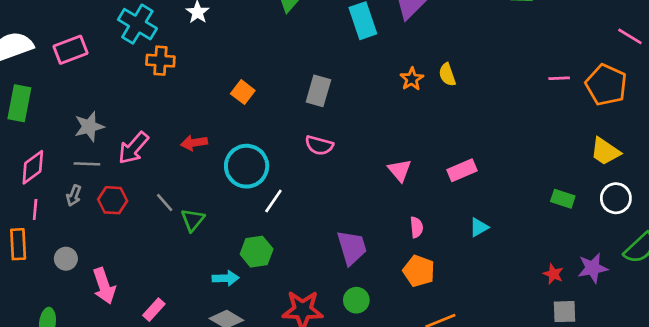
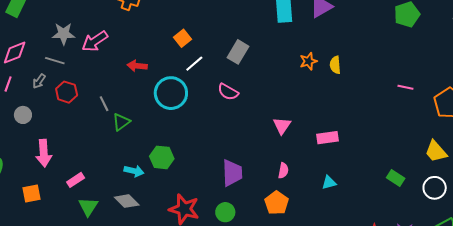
pink line: (559, 78) -> (405, 87), moved
pink arrow: (133, 148) -> (95, 41), moved
white line: (273, 201) -> (194, 64), moved
gray circle: (66, 259) -> (23, 115), moved

